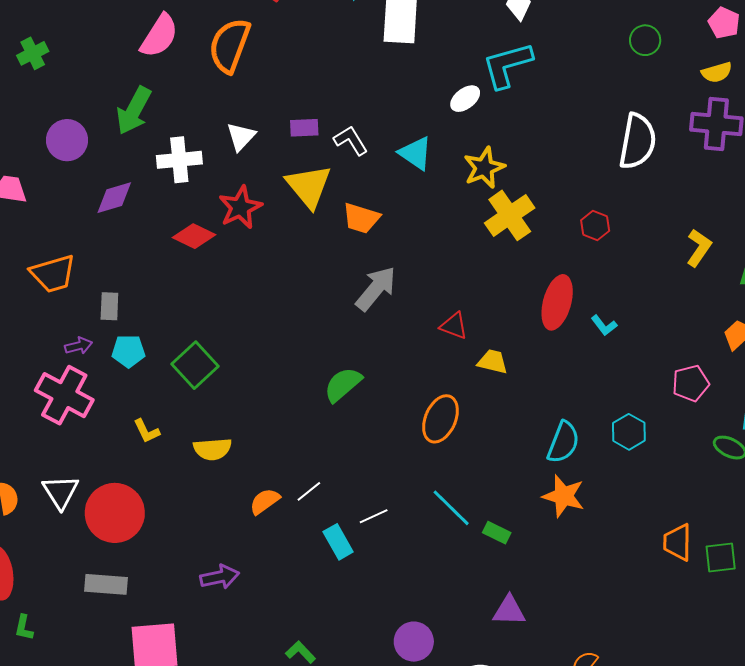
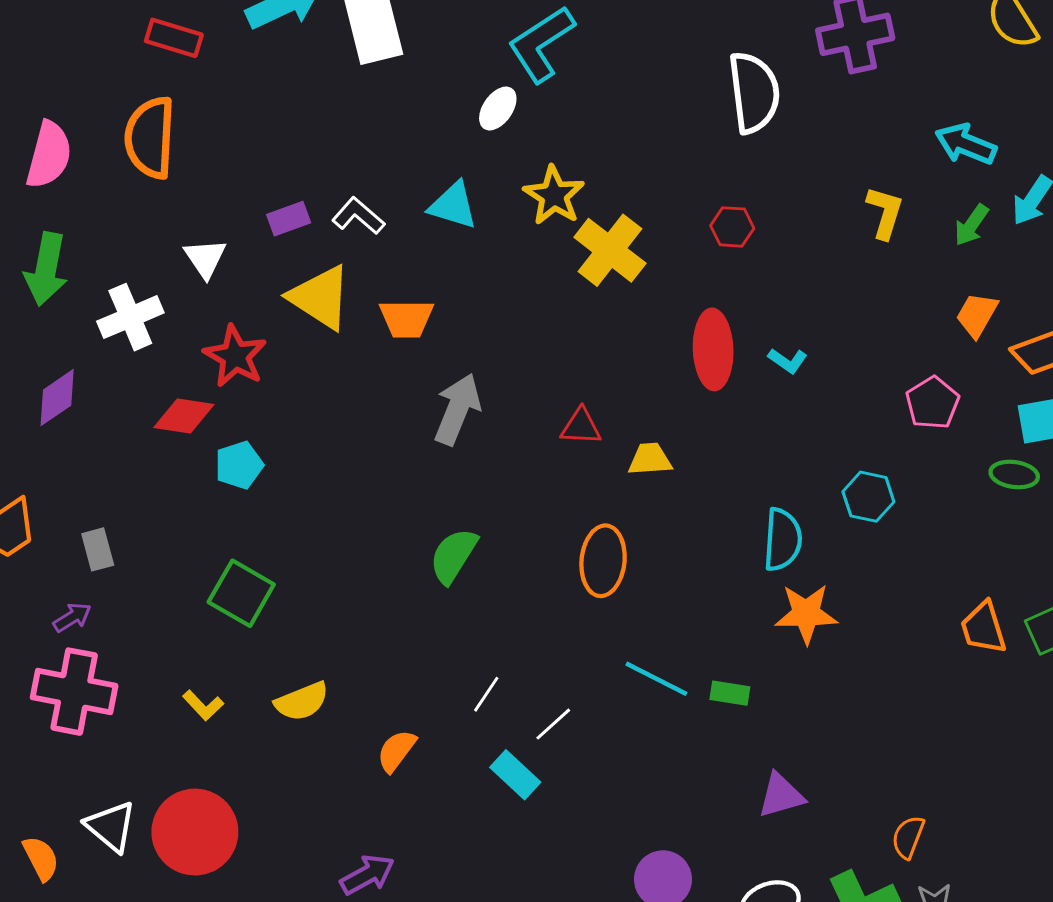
cyan pentagon: (128, 351) -> (239, 465), moved
white line: (309, 491) -> (486, 694), moved

